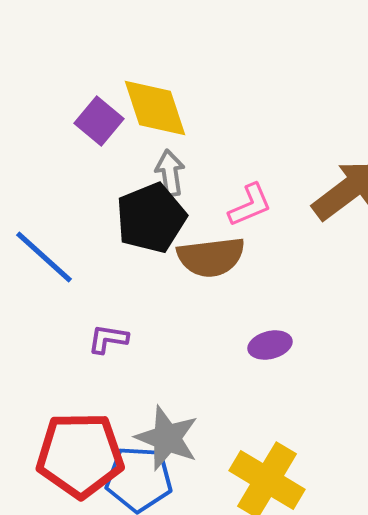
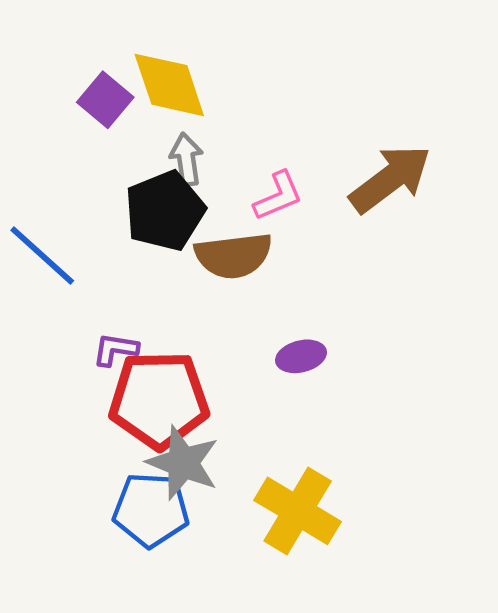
red pentagon: (80, 455) -> (159, 400), moved

